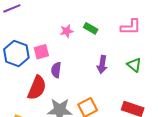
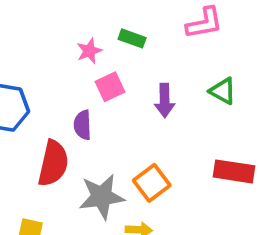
pink square: (41, 52) -> (110, 87), moved

